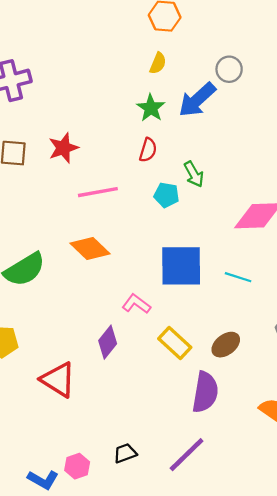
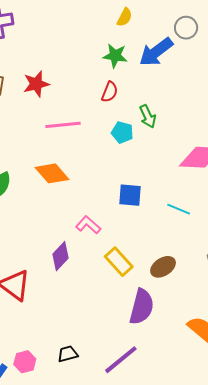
green star: (151, 108) -> (115, 56), turned -30
blue square: (181, 266) -> (130, 195), size x0.6

